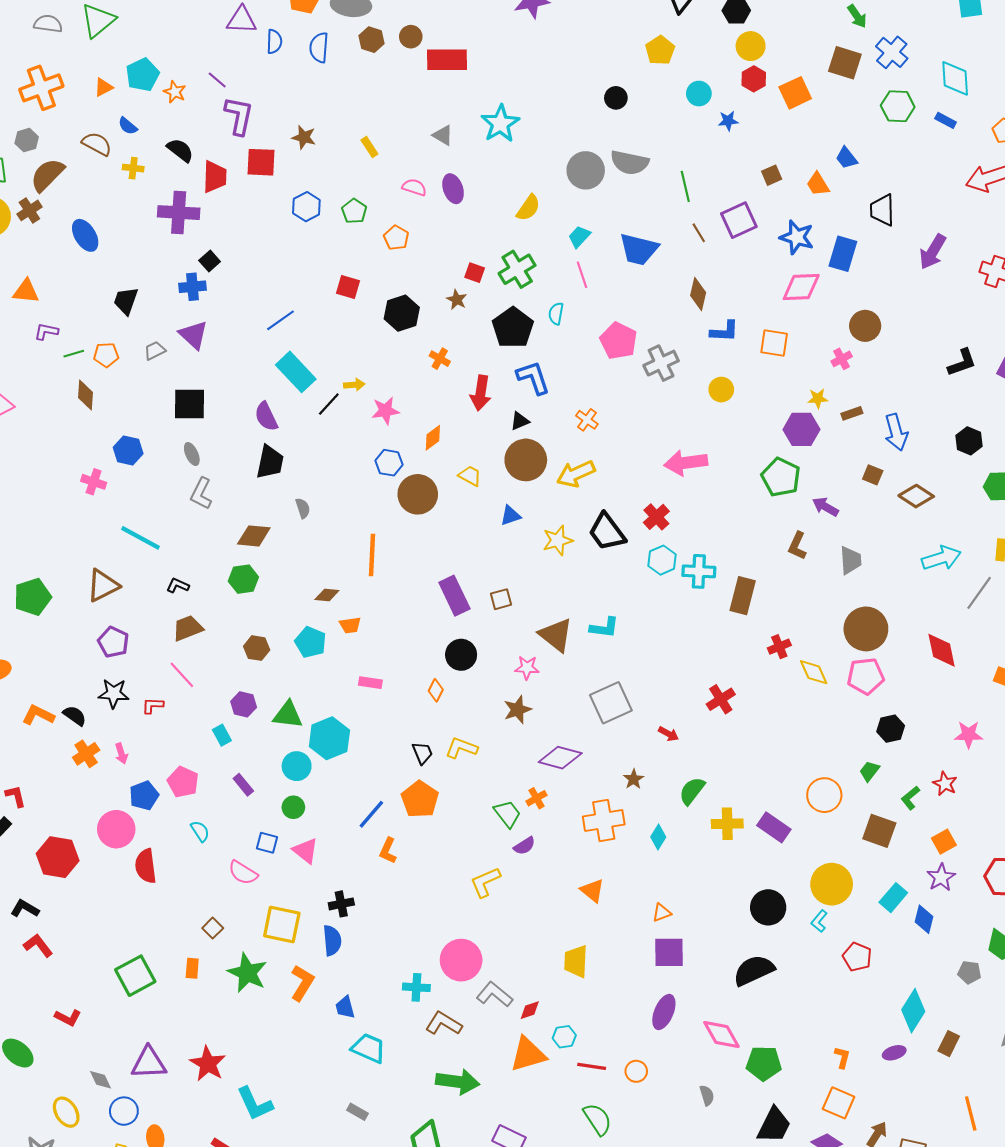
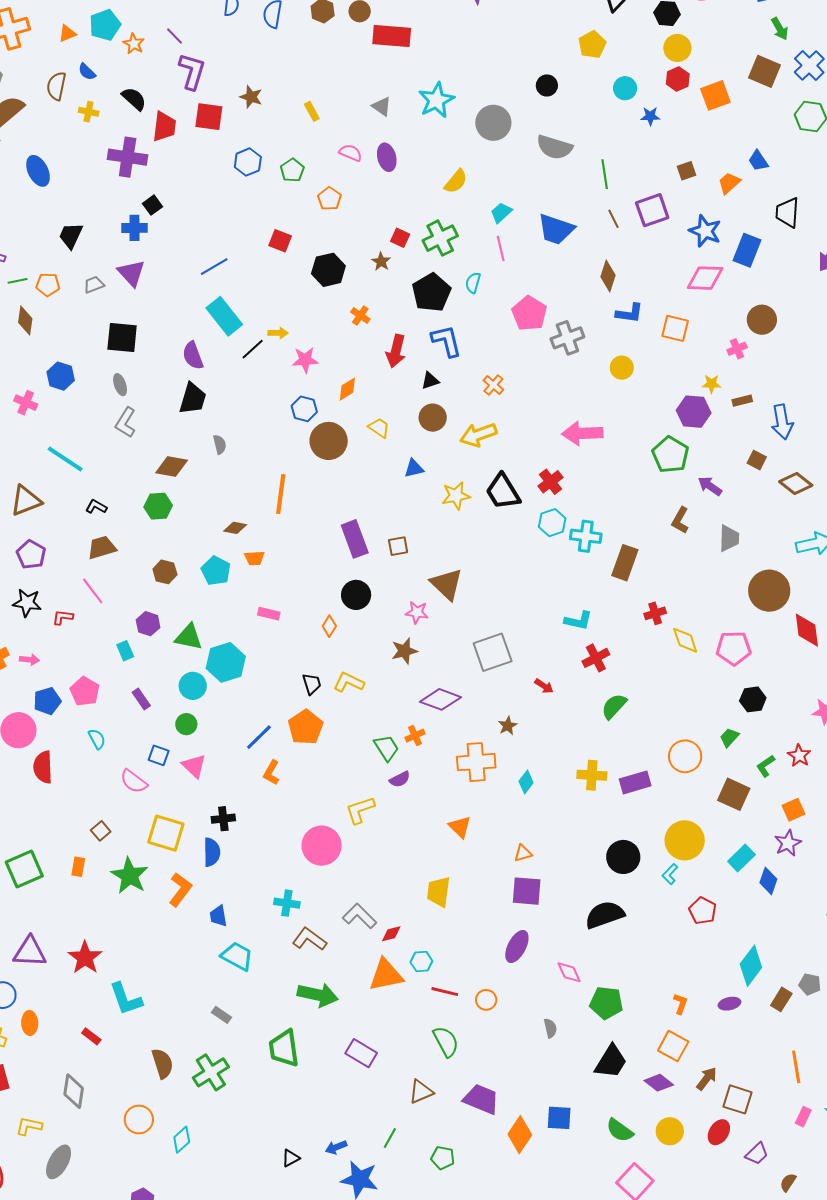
brown semicircle: (97, 144) -> (56, 86), turned -112
gray circle: (586, 170) -> (493, 123), moved
orange trapezoid: (818, 184) -> (729, 183), turned 75
brown circle: (526, 460) -> (433, 418), size x0.7
cyan L-shape: (604, 628) -> (578, 621), moved
brown circle: (866, 629) -> (769, 591), moved
pink arrow: (121, 754) -> (29, 660), turned -72
green semicircle: (692, 791) -> (614, 706), moved
purple rectangle: (774, 827) -> (635, 782), turned -56
pink circle: (461, 960) -> (322, 846), moved
gray pentagon: (969, 972) -> (810, 984), moved
pink diamond: (721, 1035) -> (569, 972), size x0.7

